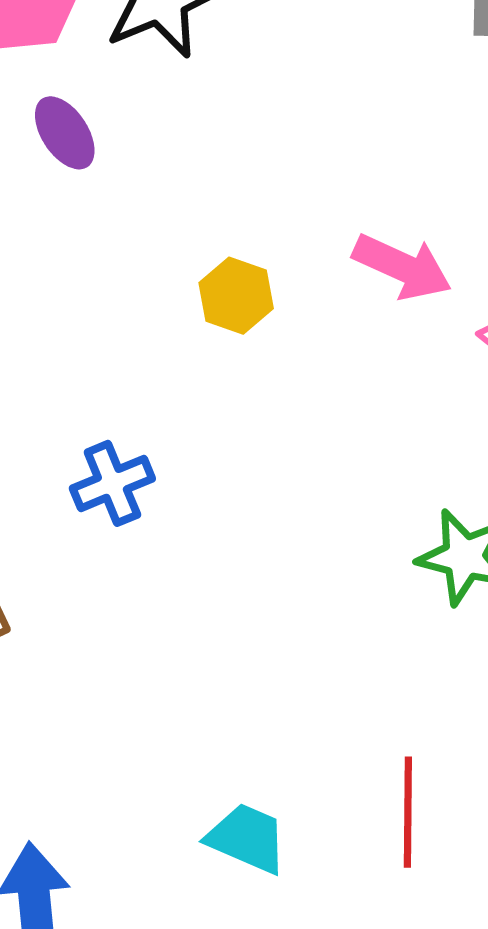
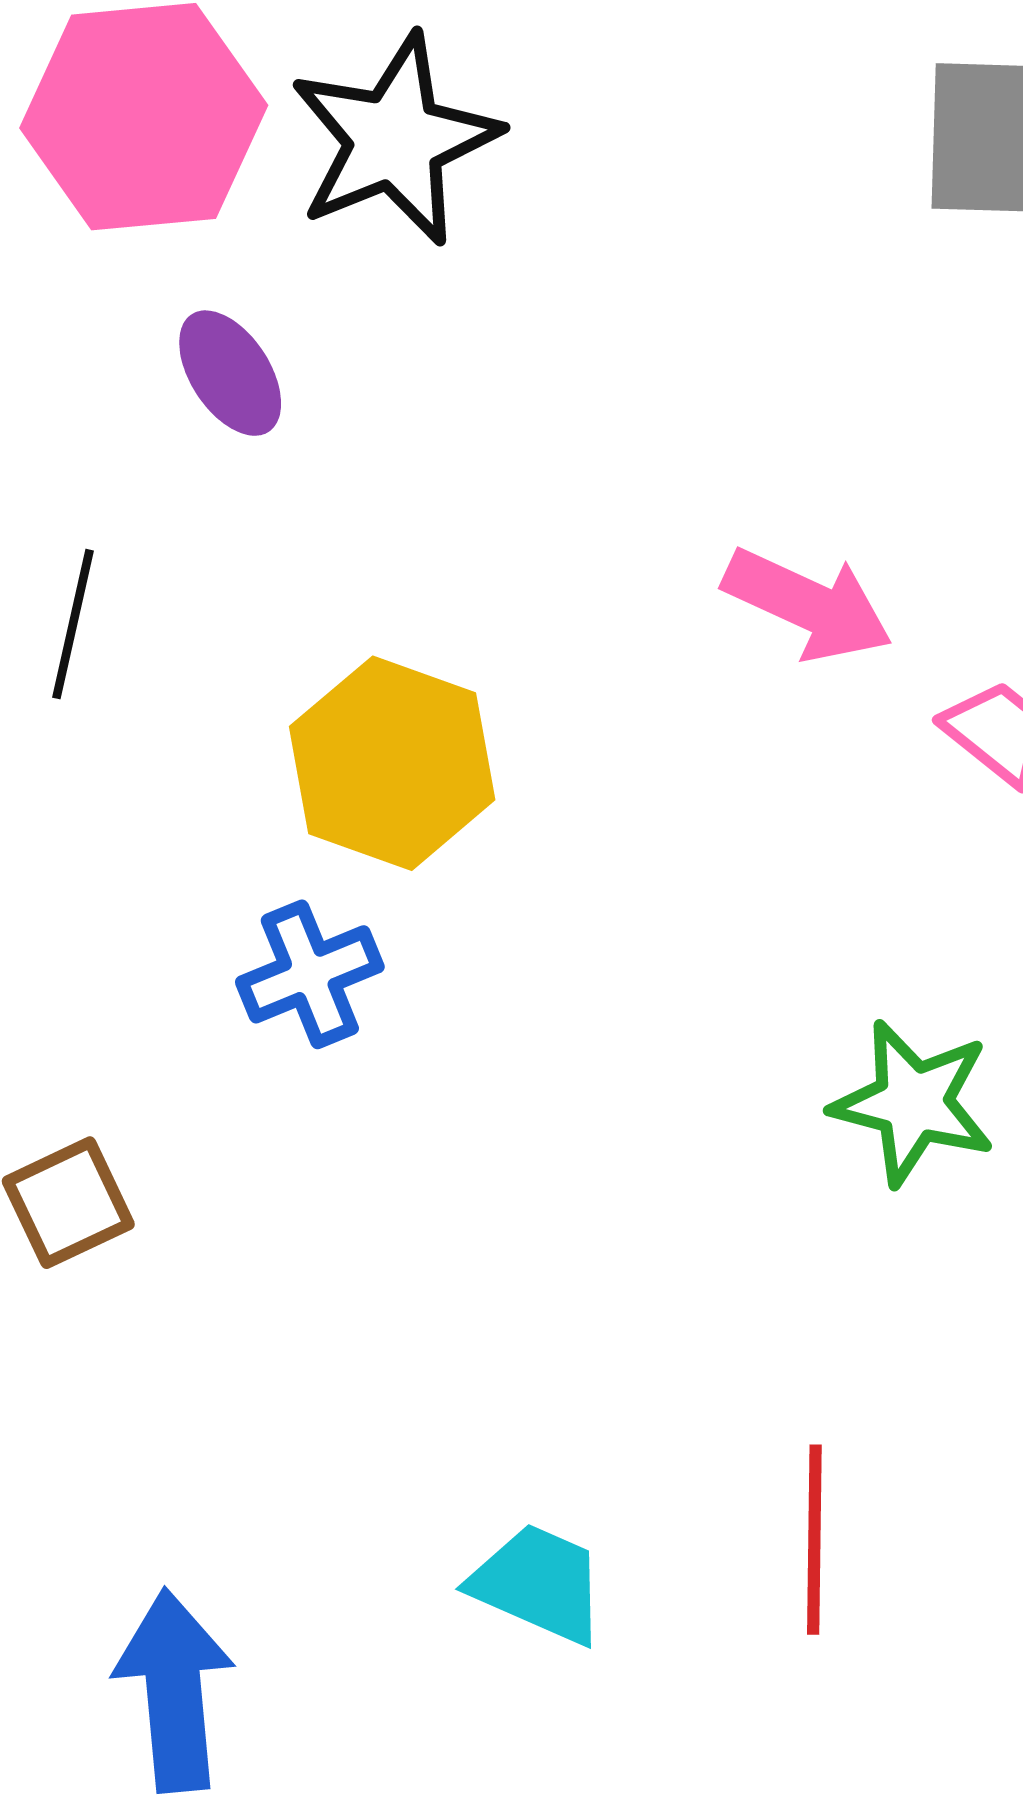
yellow hexagon: (236, 296) -> (392, 763), moved, size x1.6

